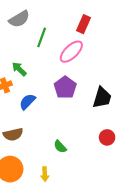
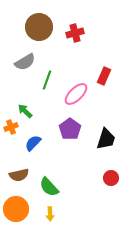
red rectangle: (84, 24) -> (104, 76), moved
green semicircle: (60, 147) -> (49, 187), moved, size x1.5

